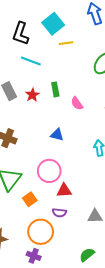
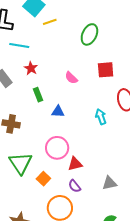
green rectangle: (55, 89) -> (38, 95), moved
red star: (32, 95) -> (31, 68), moved
purple semicircle: (59, 213) -> (75, 186), turned 56

